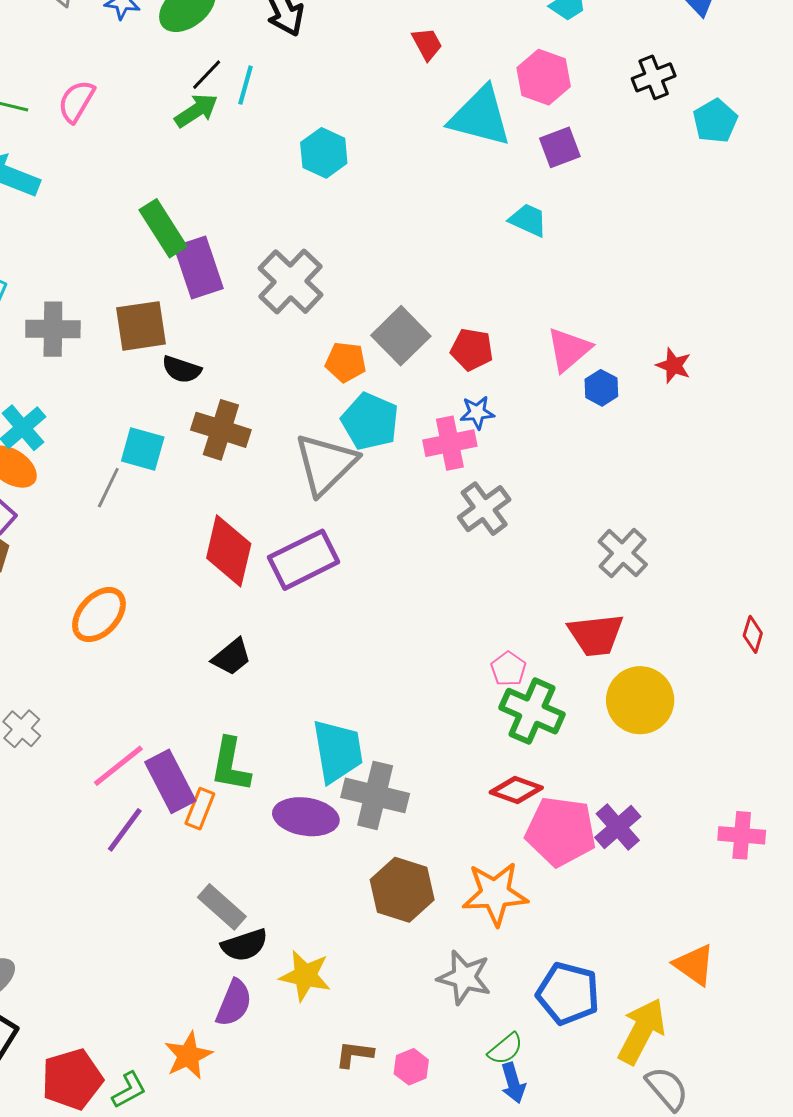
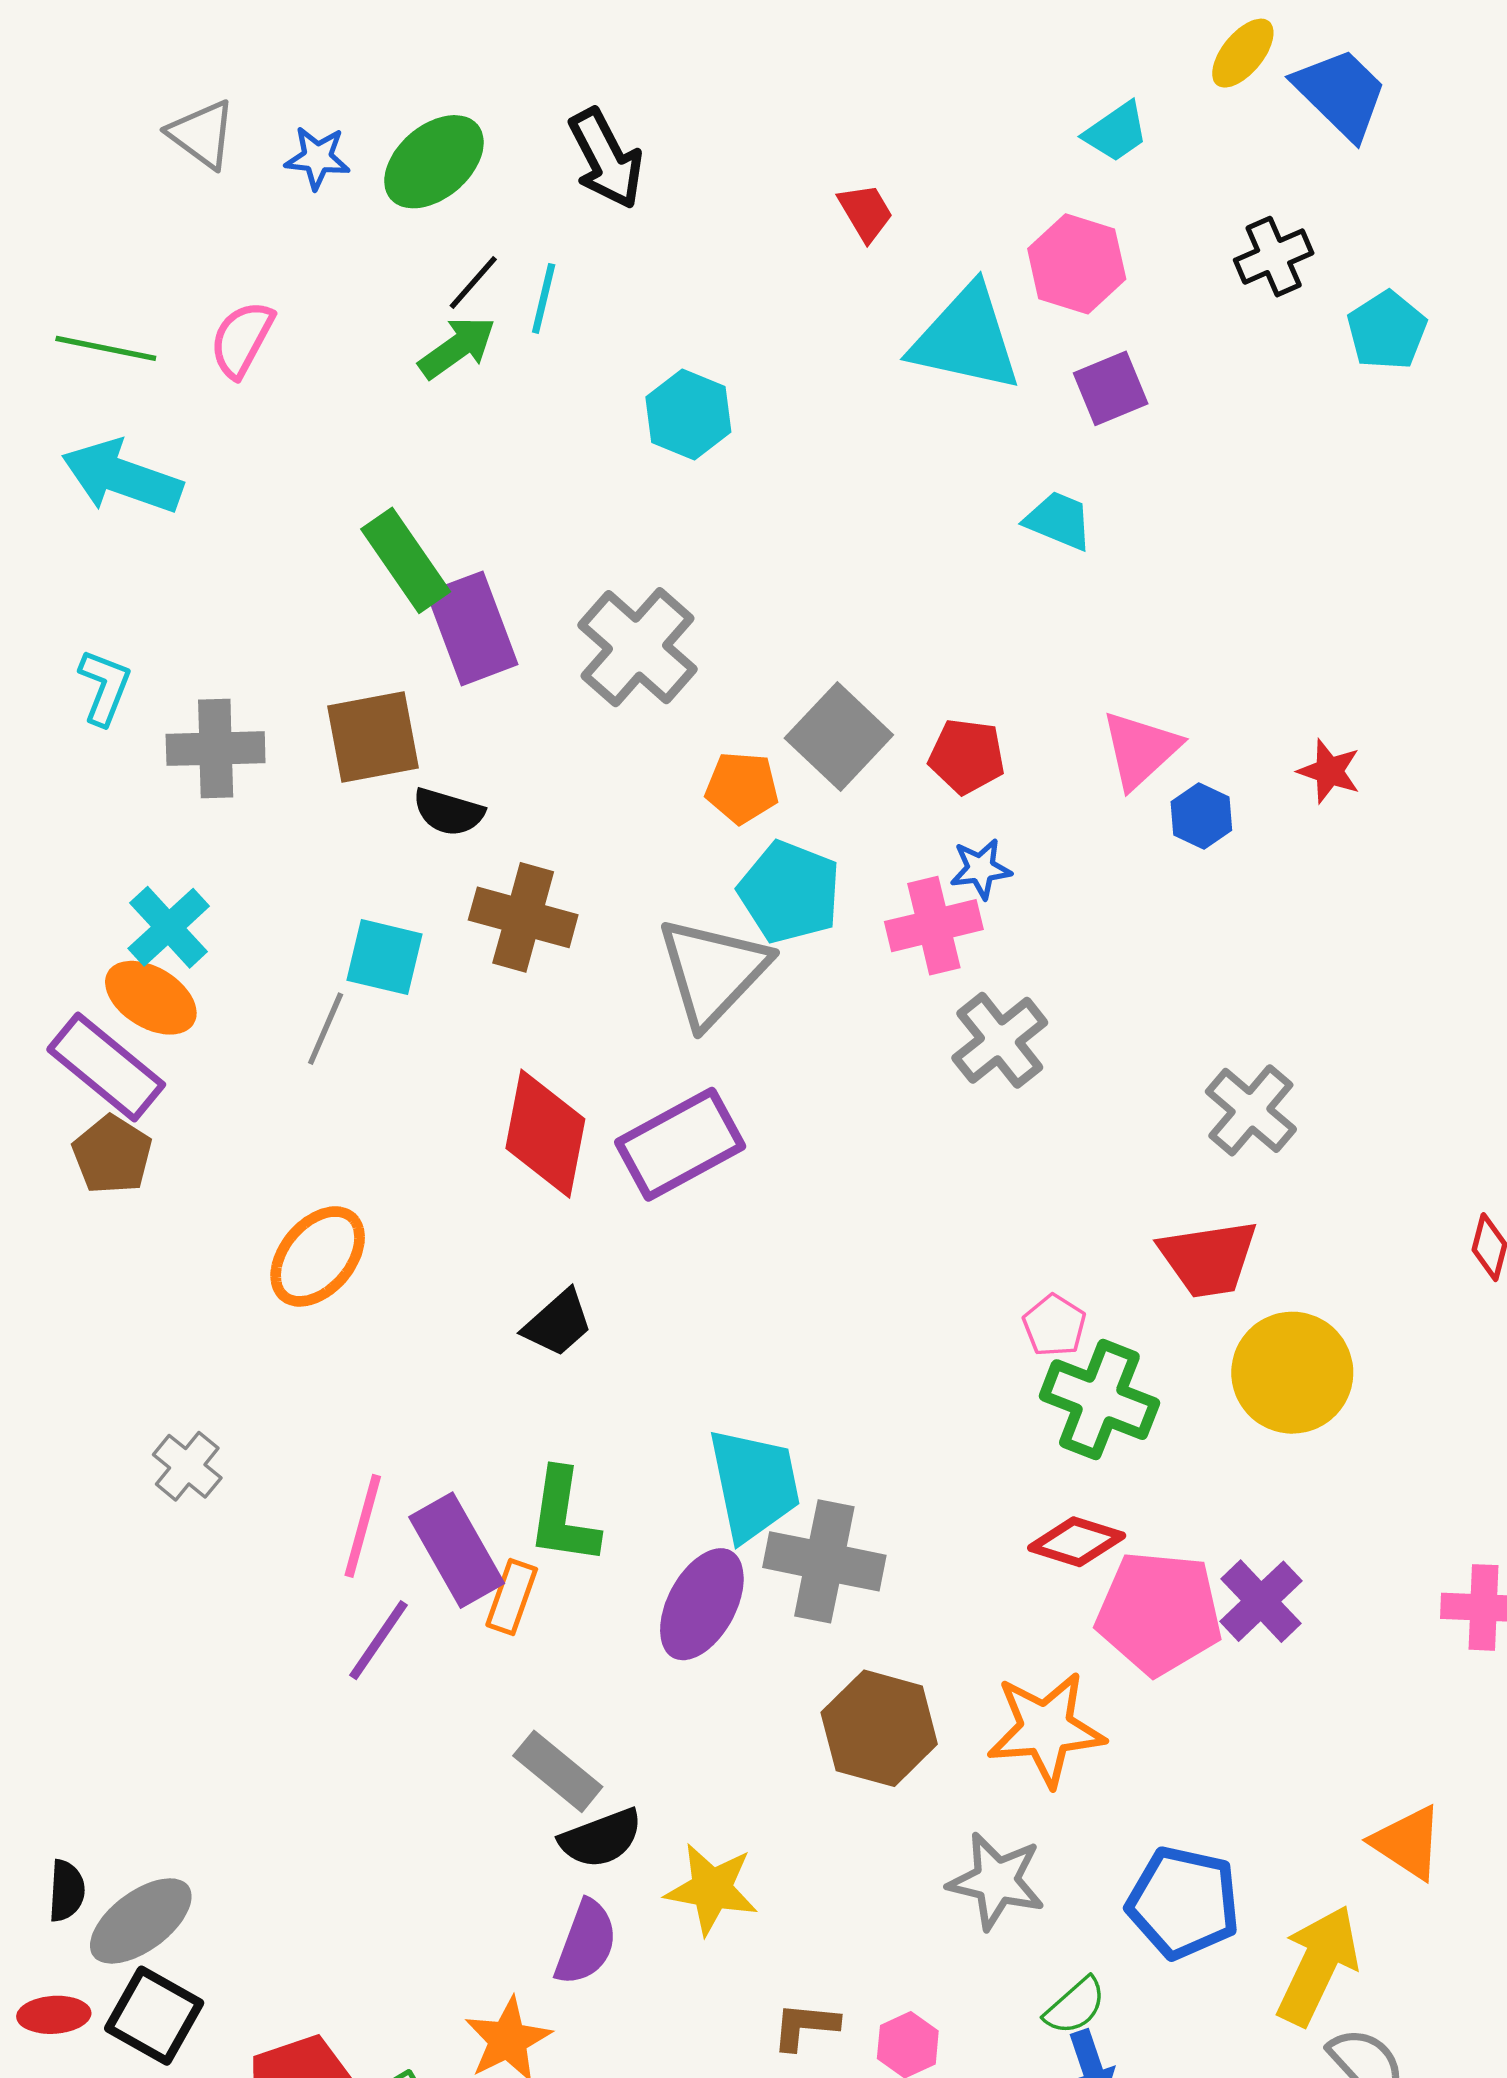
pink line: (118, 766) -> (363, 1526), turned -34
purple ellipse: (306, 817) -> (702, 1604), turned -68

